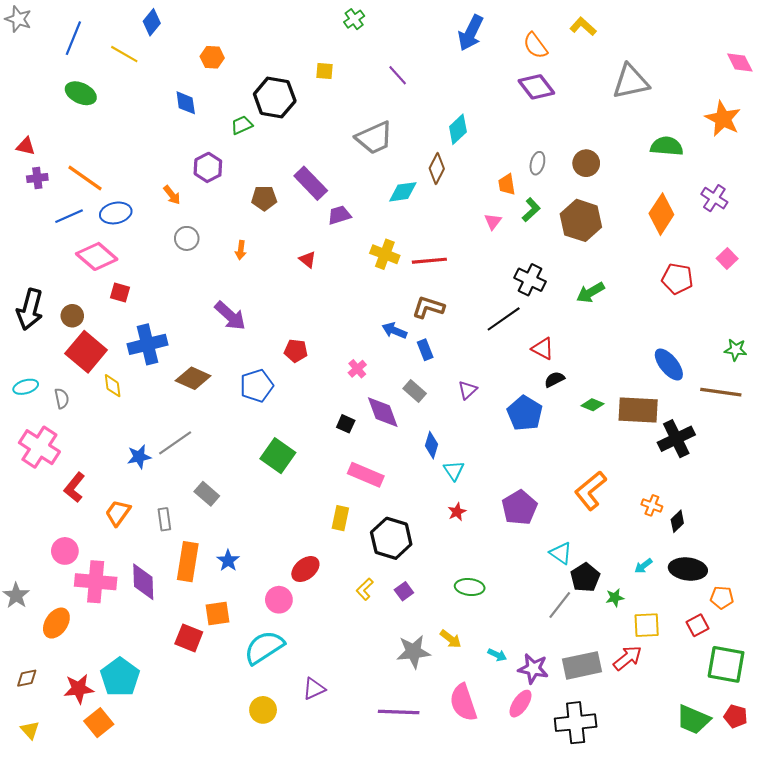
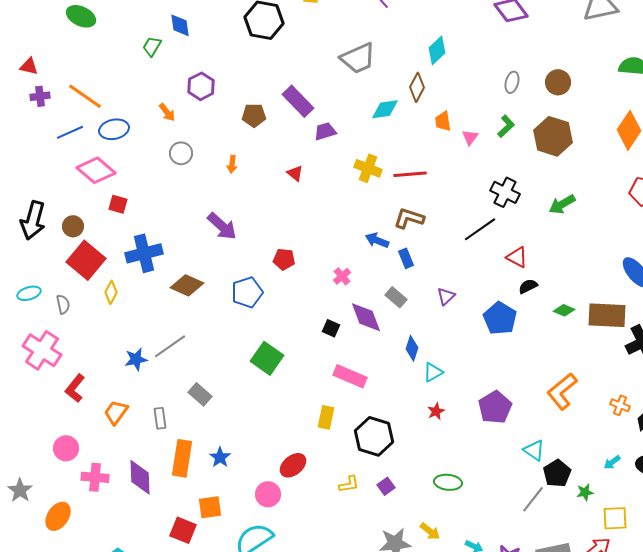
green trapezoid: (242, 125) -> (152, 46), moved, turned -35
orange trapezoid: (507, 184) -> (443, 121), moved
yellow diamond: (113, 386) -> (111, 292), turned 35
cyan triangle: (454, 470) -> (433, 372), turned 35
pink cross: (96, 582) -> (95, 477), size x0.7
yellow L-shape: (365, 589) -> (349, 484), turned -145

